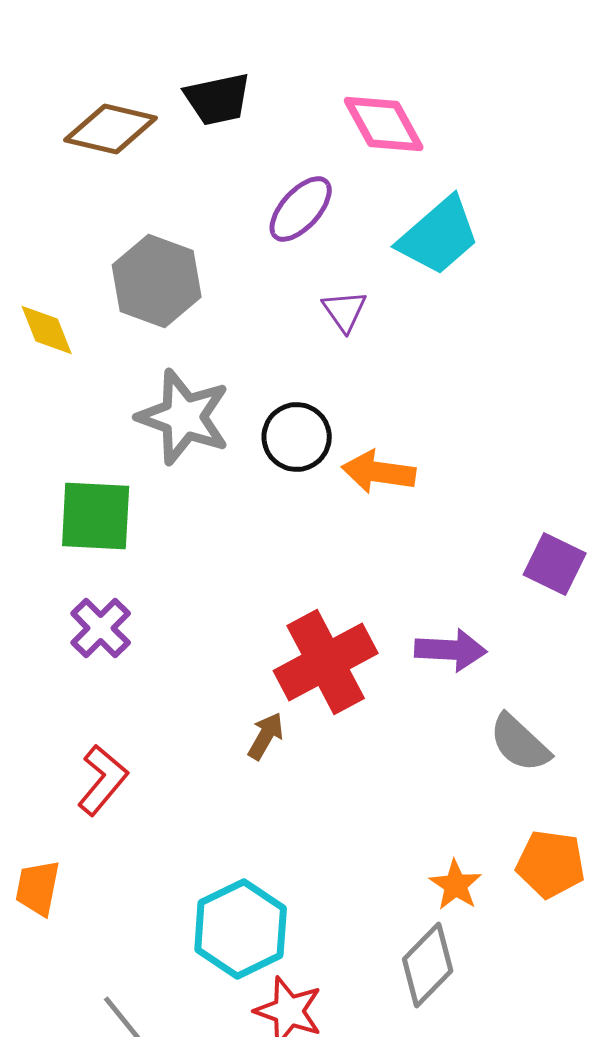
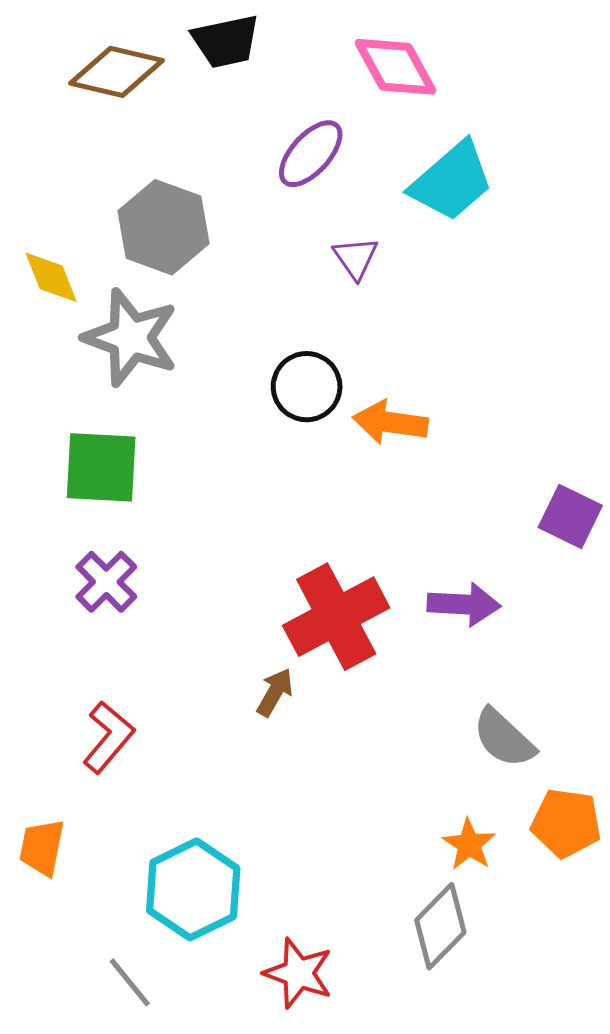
gray star: (184, 417) -> (131, 338), moved
gray semicircle: (520, 743) -> (504, 738), moved
cyan hexagon: (241, 929) -> (193, 889), moved

